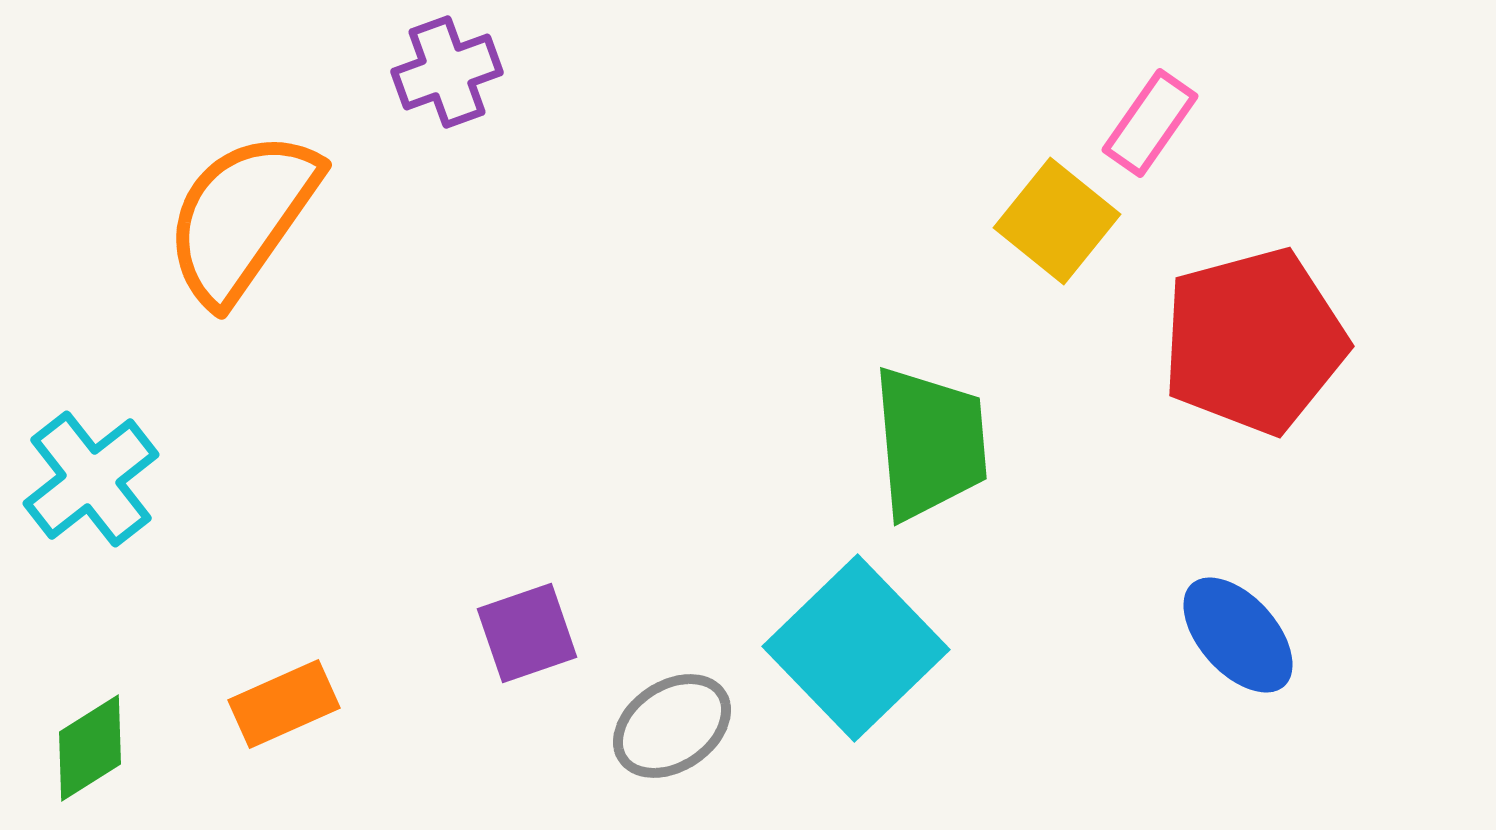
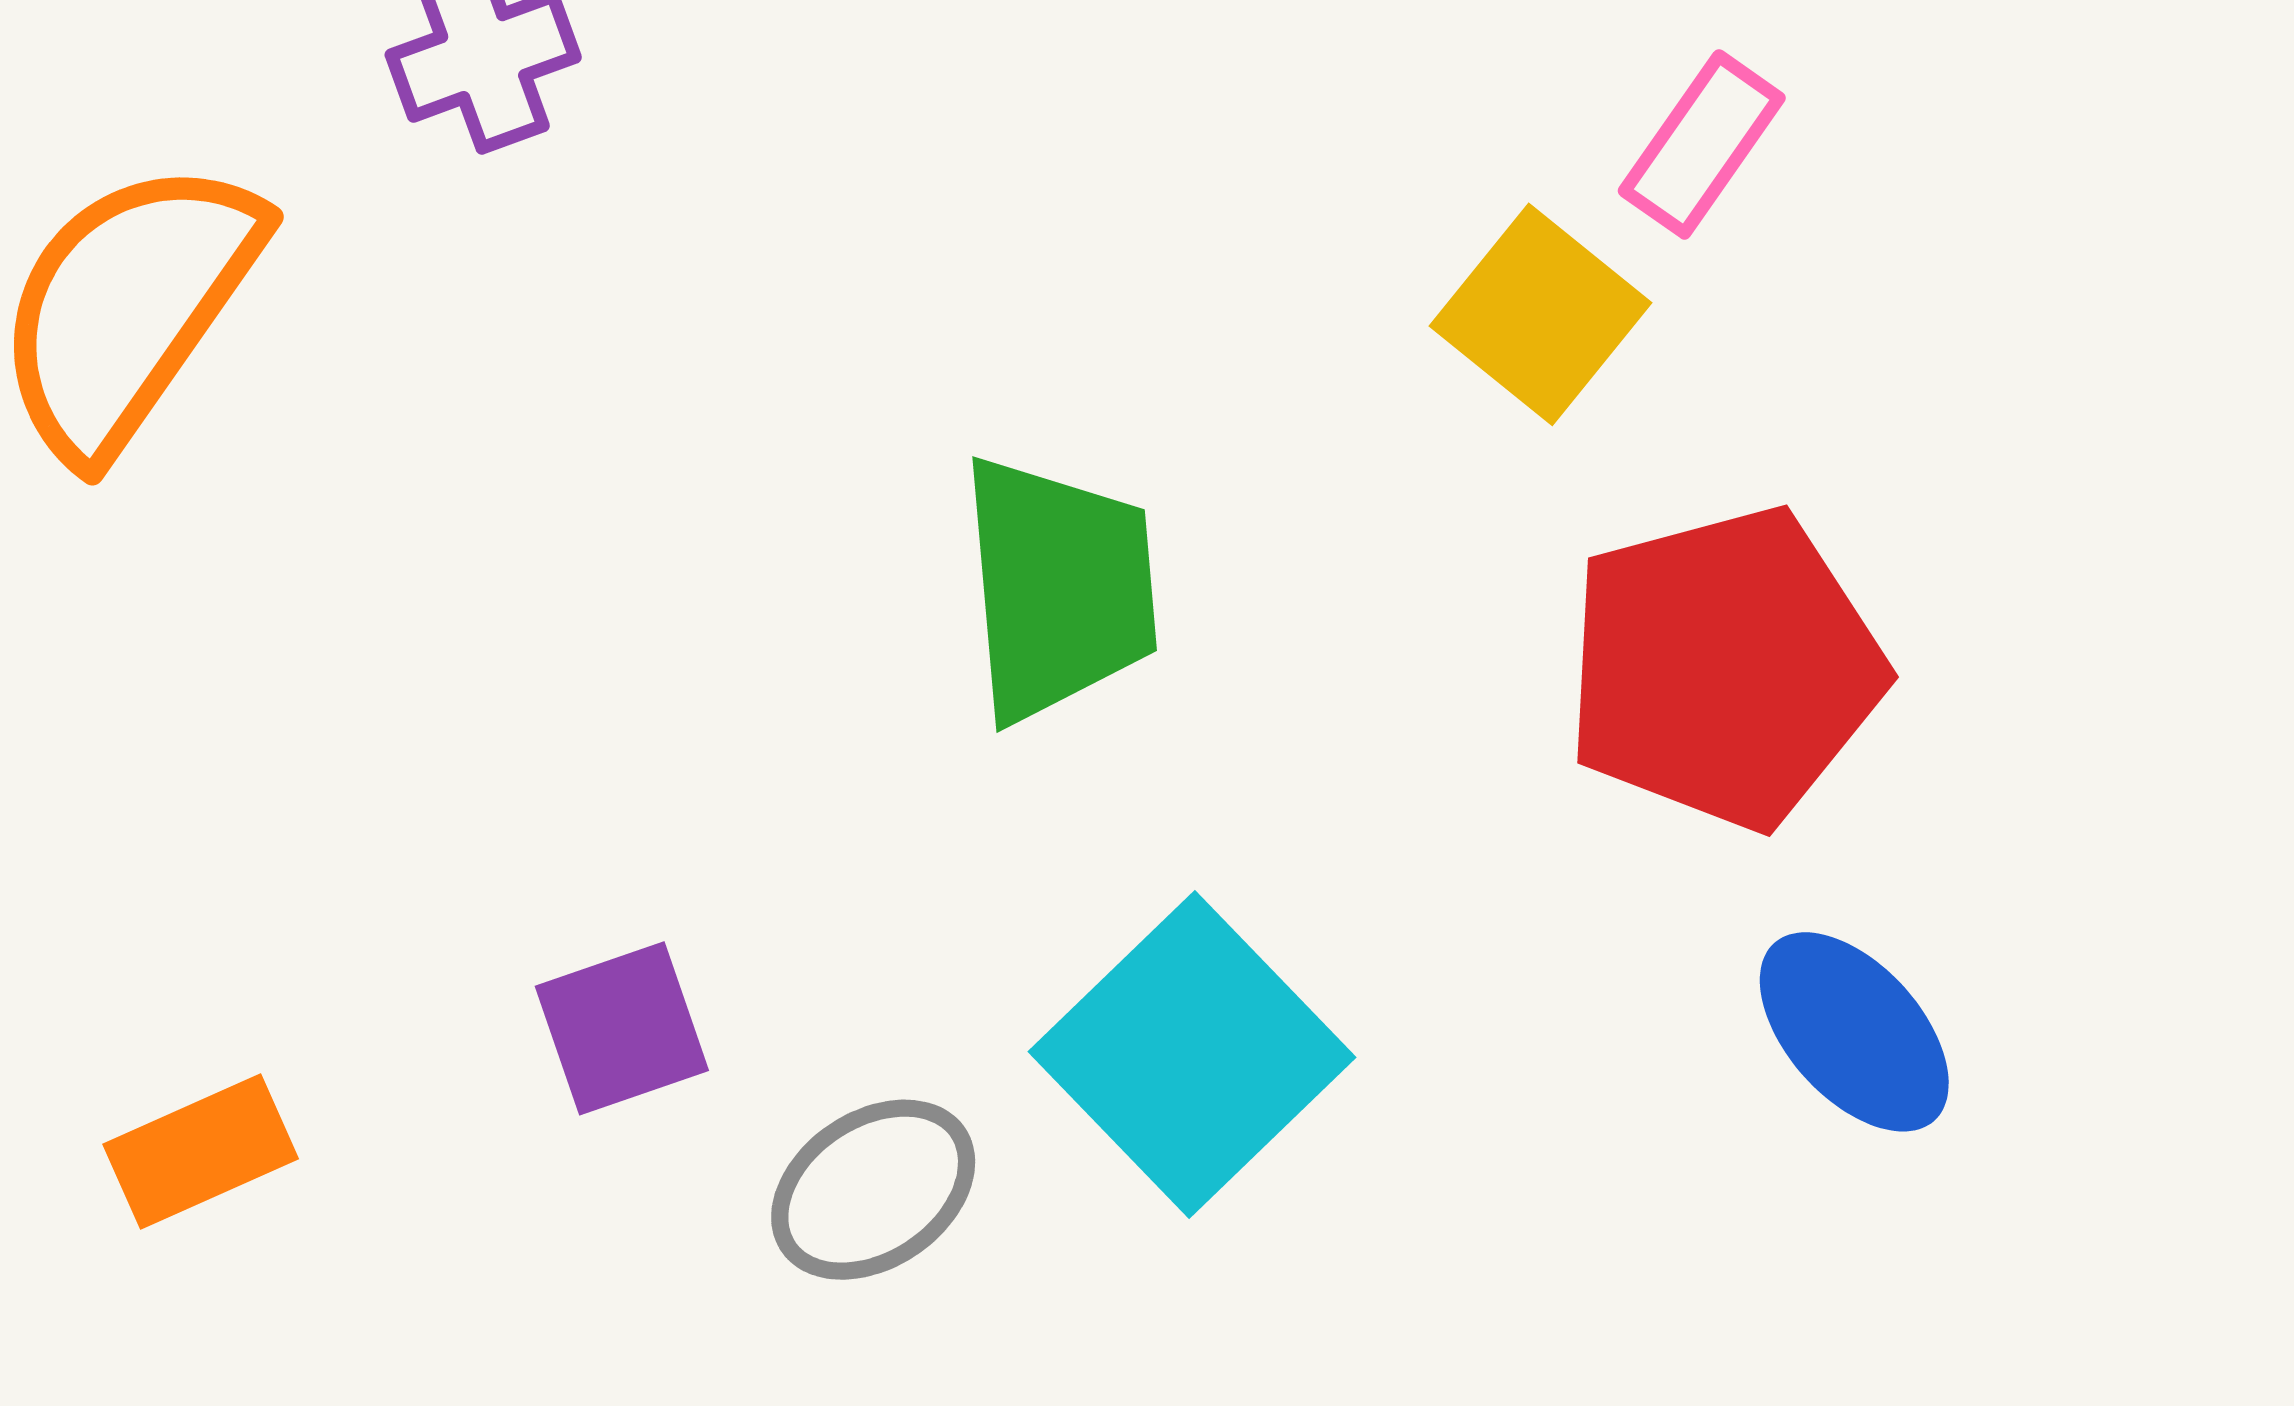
red pentagon: (1254, 341) -> (1724, 668), moved
green trapezoid: (930, 443) -> (1059, 588), moved

